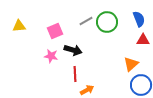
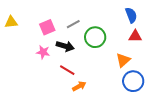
gray line: (86, 21) -> (73, 24), moved
green circle: (107, 22) -> (95, 37), moved
red line: (75, 74) -> (67, 70), turned -56

